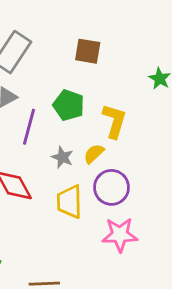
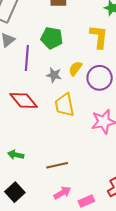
yellow L-shape: (114, 121) -> (99, 37), moved
purple circle: (111, 187) -> (100, 78), moved

